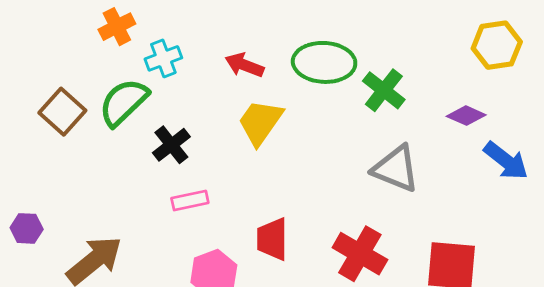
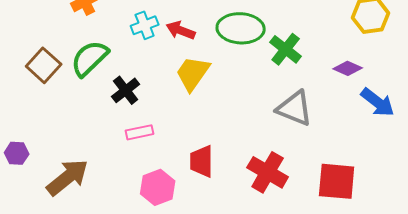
cyan cross: (163, 58) -> (145, 25), moved

